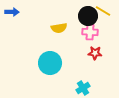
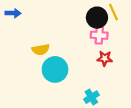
yellow line: (103, 11) -> (114, 12), turned 35
yellow semicircle: (59, 28) -> (41, 50), moved

